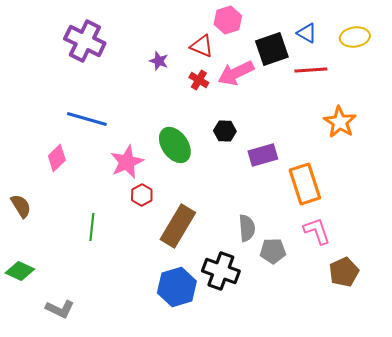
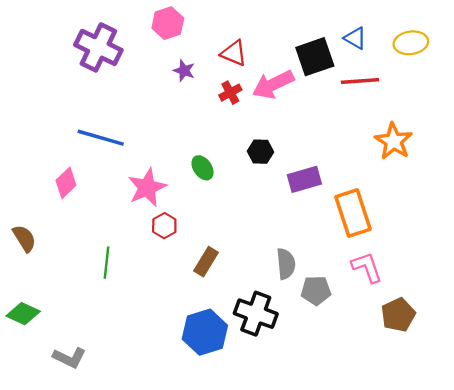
pink hexagon: (228, 20) -> (168, 23), moved
red cross: (199, 80) -> (230, 93), turned 30
green ellipse: (175, 145) -> (203, 168), size x0.6
brown rectangle: (178, 226) -> (206, 262), size x0.6

